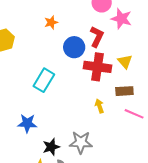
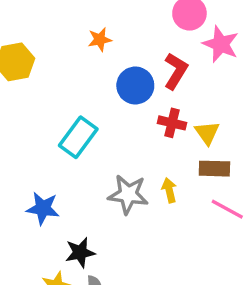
yellow triangle: (125, 62) -> (207, 133), moved
red cross: (97, 67) -> (172, 123), size x0.6
gray star: (81, 142) -> (128, 194), moved

